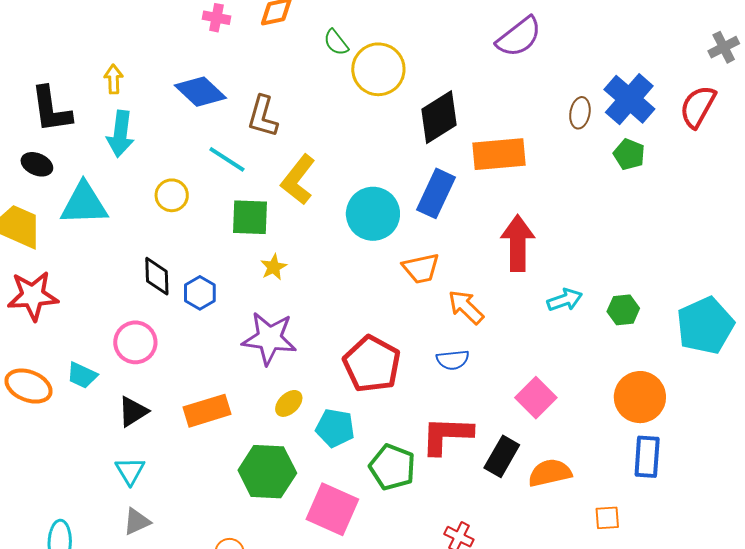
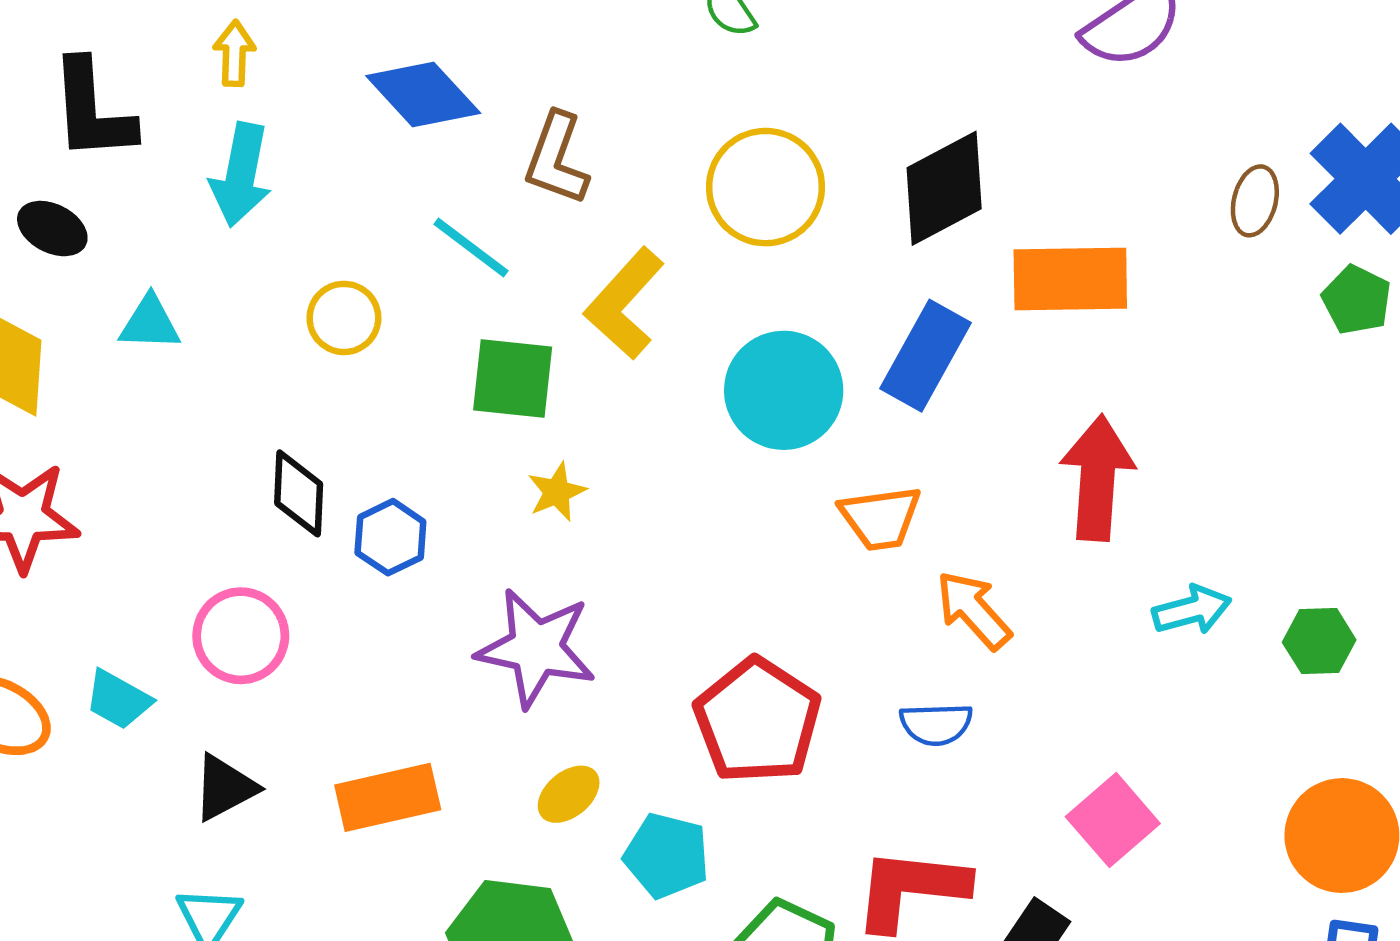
yellow circle: (378, 69) -> (765, 187), moved
cyan triangle: (84, 204) -> (150, 323), size x0.6

